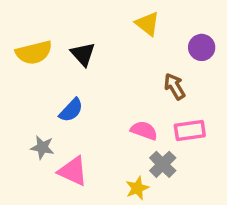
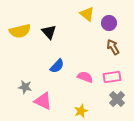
purple circle: (202, 47) -> (109, 23), moved
brown arrow: (175, 86) -> (113, 47), moved
blue semicircle: (71, 110) -> (57, 66), moved
gray cross: (163, 164) -> (117, 99), moved

